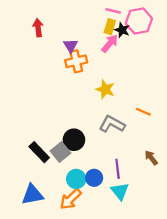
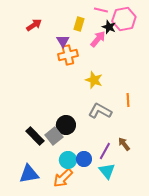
yellow rectangle: (110, 27) -> (79, 24), moved
red arrow: (38, 28) -> (34, 25), turned 63
orange line: (143, 112) -> (128, 100), turned 64
brown arrow: (151, 158) -> (124, 144), moved
purple line: (118, 169) -> (105, 151), turned 36

